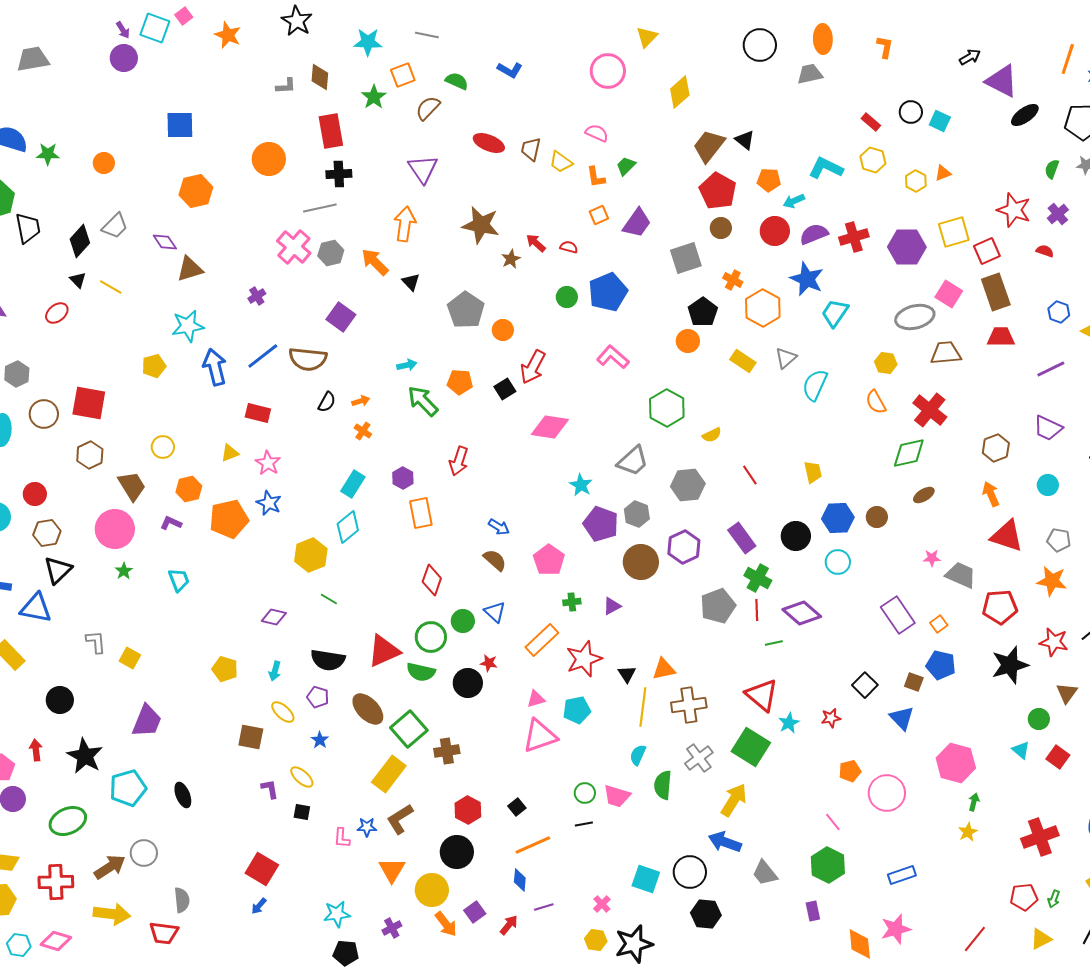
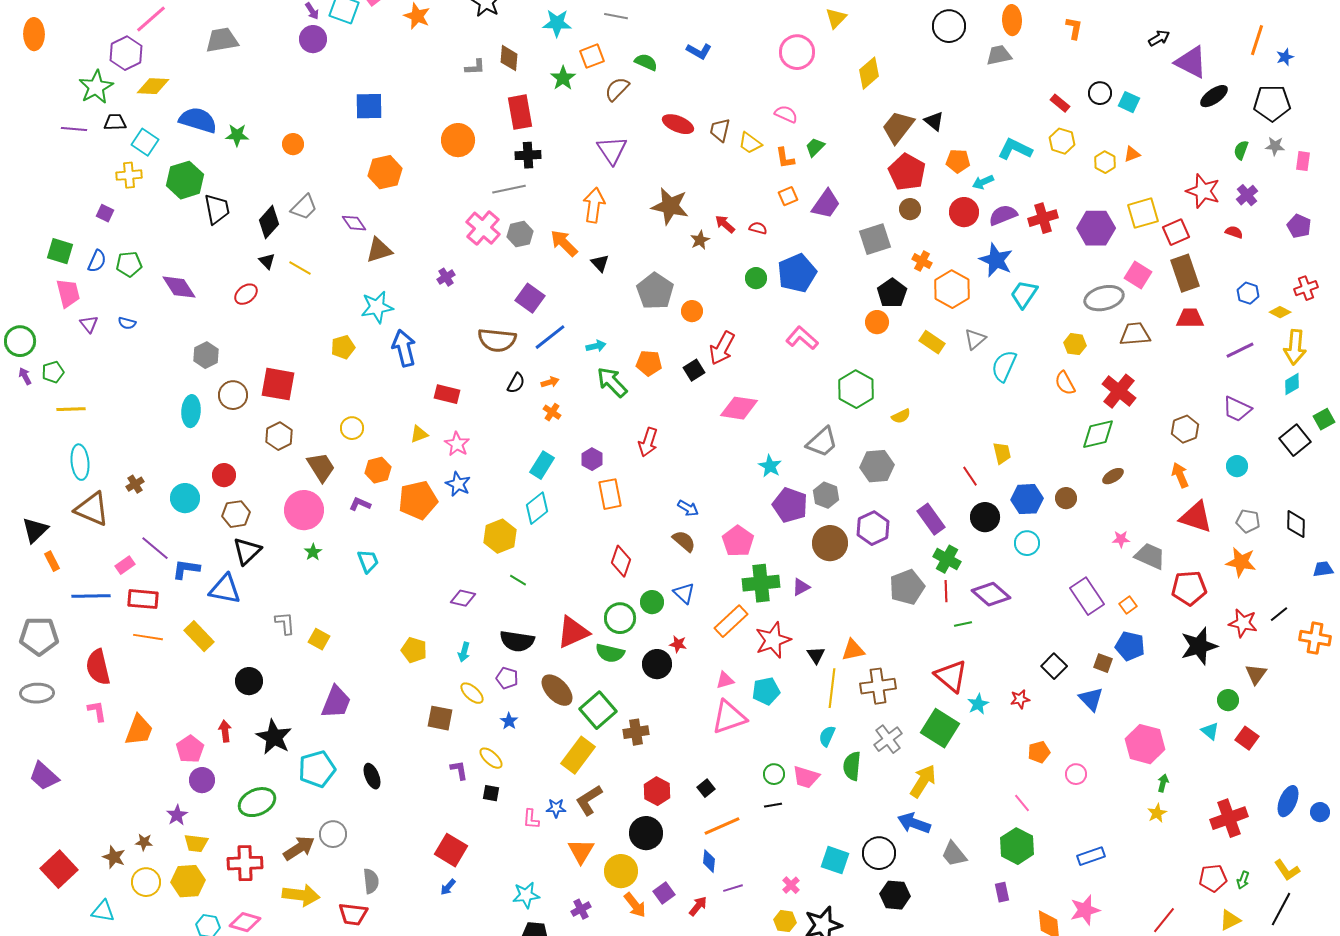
blue line: (263, 356) -> (550, 337), moved
red line: (750, 475) -> (970, 476), moved
green cross: (572, 602) -> (761, 583), size x2.0
pink circle: (887, 793) -> (1076, 774), size x0.6

